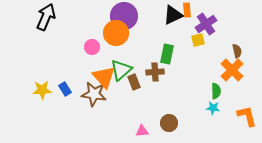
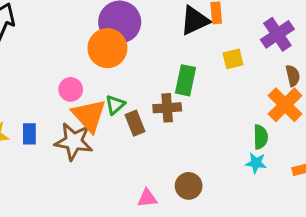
purple cross: (206, 24) -> (277, 34), moved
pink circle: (92, 47) -> (71, 89), moved
green triangle: (121, 70) -> (115, 105), size x0.6
blue rectangle: (65, 89) -> (29, 134), turned 32

